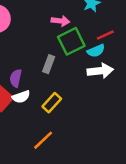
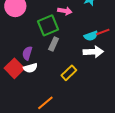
red line: (105, 35) -> (103, 32), moved
green square: (71, 41) -> (48, 25), moved
yellow rectangle: (52, 103) -> (69, 73), moved

